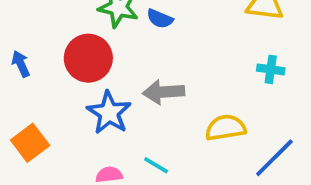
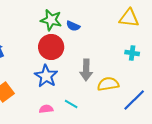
red circle: (88, 58) -> (51, 47), moved
gray arrow: (164, 92) -> (86, 70), moved, turned -85

